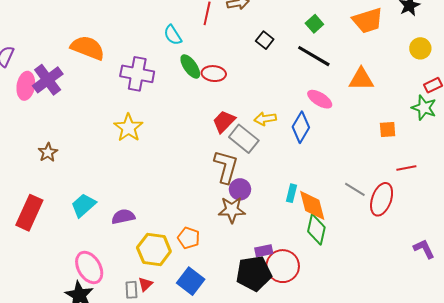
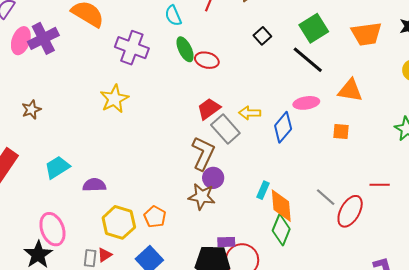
green square: (314, 24) -> (314, 28), size x1.6
pink ellipse: (320, 99) -> (306, 103), turned -50
orange square: (388, 129) -> (341, 132), moved

